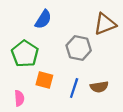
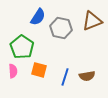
gray hexagon: (79, 48) -> (61, 28), moved
pink semicircle: (19, 98) -> (13, 71), moved

